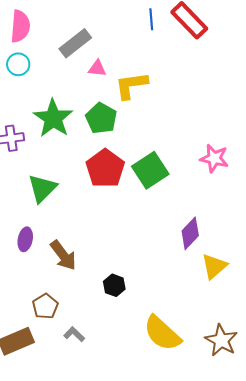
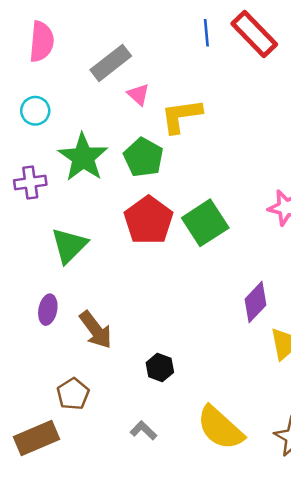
cyan circle: (18, 64) -> (35, 111), moved
pink triangle: (97, 68) -> (138, 94), turned 36
gray L-shape: (74, 334) -> (143, 430), moved

